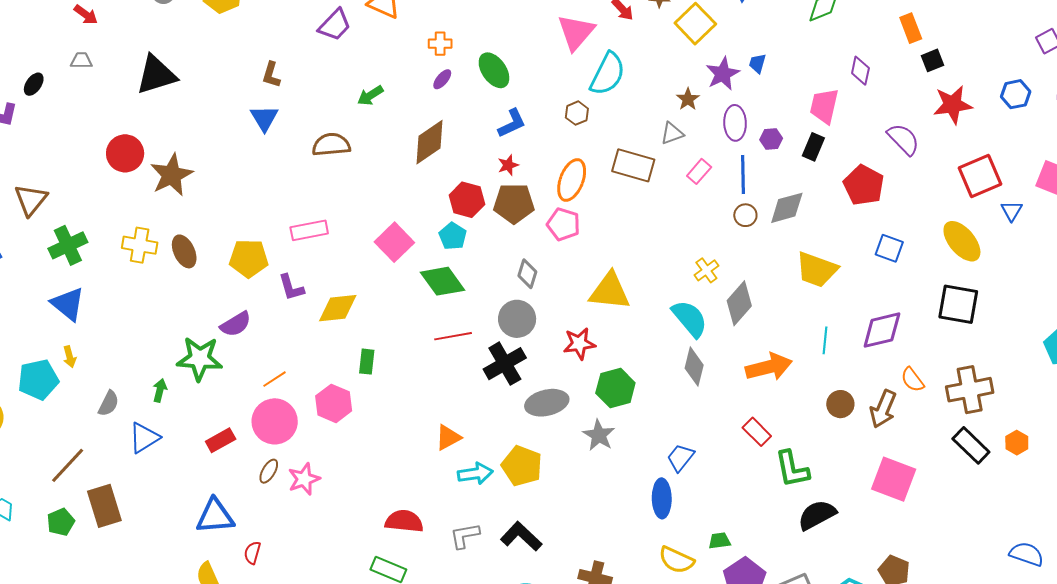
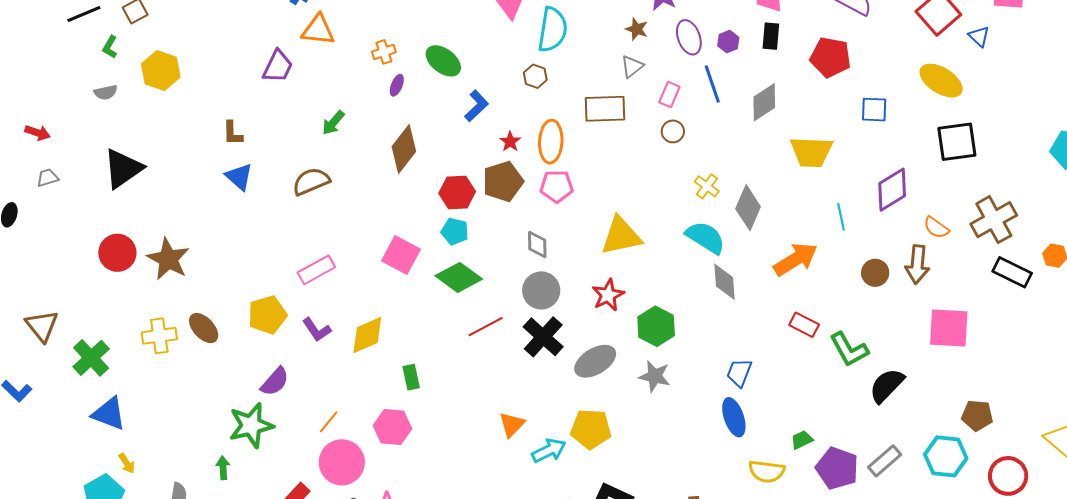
red star: (508, 165) -> (510, 142), moved
brown circle: (745, 215) -> (673, 131), moved

